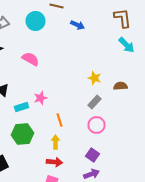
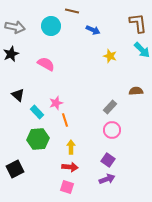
yellow star: (94, 78) -> (110, 56), moved
cyan rectangle: (22, 107) -> (37, 112), turned 64
orange line: (60, 120) -> (65, 120), moved

